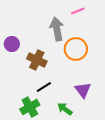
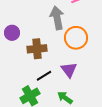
brown cross: (37, 60) -> (37, 49), turned -30
purple triangle: (83, 90) -> (69, 70), moved

